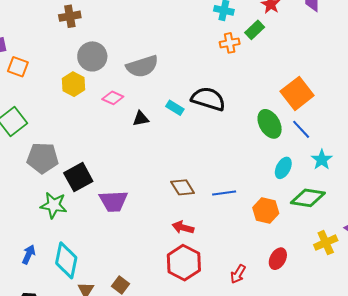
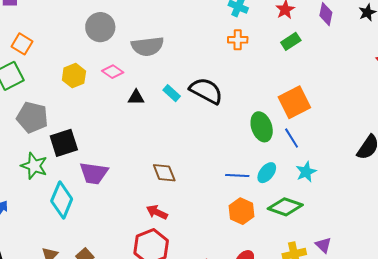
green rectangle: (255, 30) -> (291, 41), moved
orange square: (18, 67) -> (22, 44), moved
yellow hexagon: (74, 84) -> (74, 76), moved
blue line: (224, 193) -> (237, 176), moved
cyan diamond: (66, 260) -> (62, 200), moved

